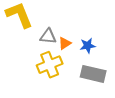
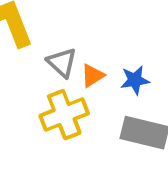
gray triangle: (48, 36) -> (62, 63), turned 36

